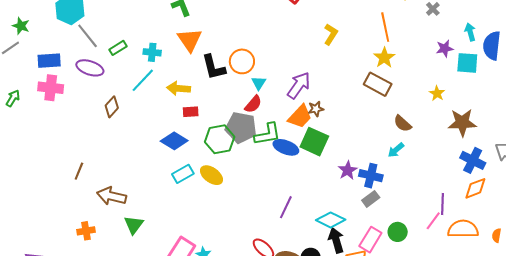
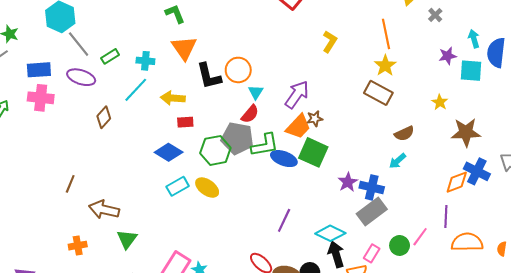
brown semicircle: (403, 124) -> (404, 134), turned -66
orange diamond: (475, 188) -> (457, 182), moved
gray rectangle: (371, 199) -> (372, 212), size x1.6
pink line: (433, 221) -> (420, 237), moved
pink rectangle: (370, 240) -> (372, 253), size x0.7

